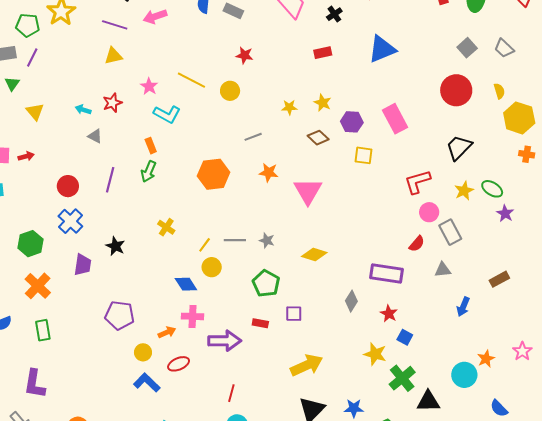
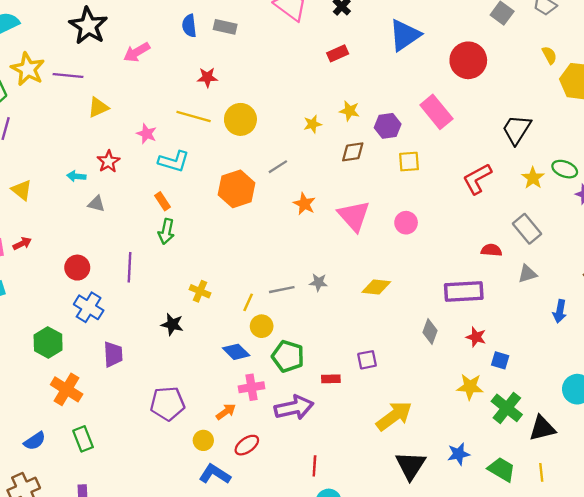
purple line: (115, 25) -> (68, 75), moved
red star: (245, 55) -> (207, 77), moved
red circle: (456, 90) -> (468, 60), moved
yellow circle: (230, 91) -> (240, 119), size x1.4
brown diamond: (318, 138) -> (353, 152), turned -40
orange star: (269, 172) -> (304, 204), turned 30
orange hexagon: (214, 174) -> (237, 189), moved
purple line: (110, 180) -> (129, 267), moved
pink circle: (429, 212) -> (406, 223), moved
red semicircle: (417, 244) -> (491, 250), turned -114
black star: (115, 246) -> (172, 324), moved
green pentagon: (266, 283) -> (288, 356), moved

